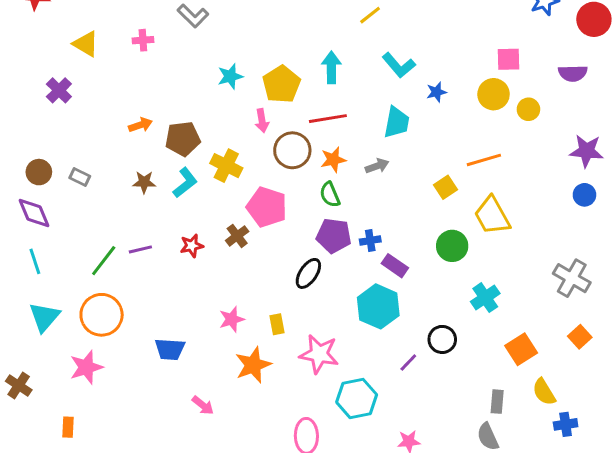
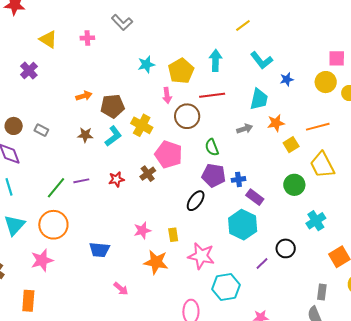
orange star: (333, 160) -> (276, 123), moved
orange star: (253, 365) -> (156, 262), turned 30
orange rectangle: (68, 427) -> (28, 301), size x1.5

